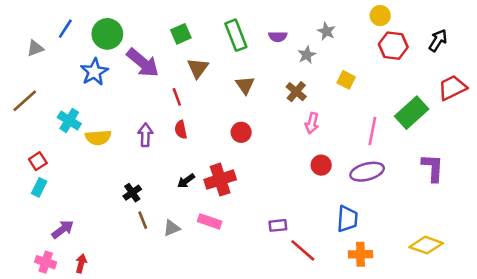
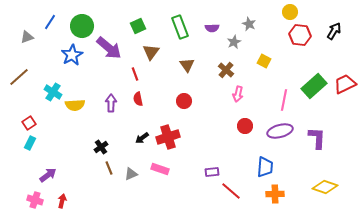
red trapezoid: (452, 88) -> (345, 84), moved
purple L-shape: (433, 168) -> (317, 138), moved

